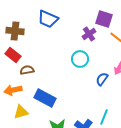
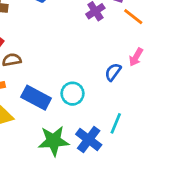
cyan circle: (80, 59) -> (72, 94), moved

